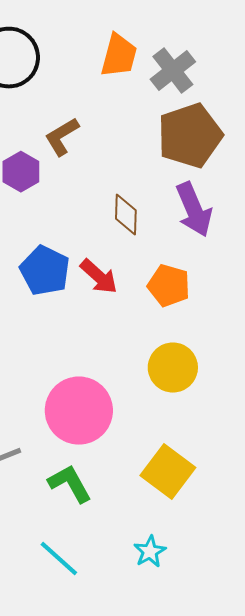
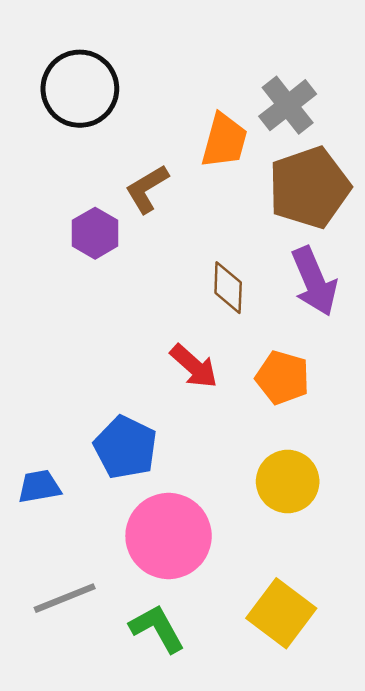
orange trapezoid: (119, 56) -> (224, 141), moved
blue pentagon: (45, 271) -> (125, 447), moved

